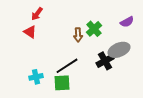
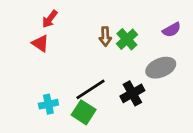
brown arrow: (78, 35) -> (105, 37), moved
black cross: (105, 61) -> (132, 93), moved
green square: (62, 83) -> (84, 112), turned 36

